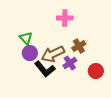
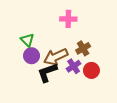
black L-shape: (45, 69) -> (47, 73), turned 110
red circle: (96, 71) -> (91, 70), moved

